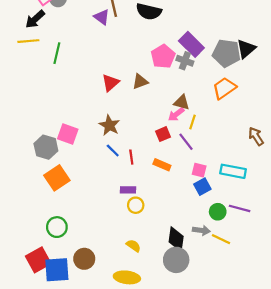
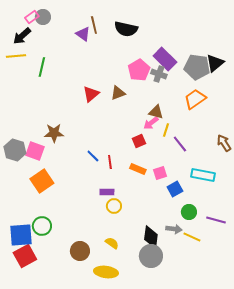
brown star: (109, 125) -> (54, 133), moved, turned -30
pink square: (68, 134) -> (35, 151), moved
purple line: (186, 142) -> (180, 144), moved
gray hexagon: (46, 147) -> (15, 150), moved
pink square: (199, 170) -> (160, 173), moved, turned -32
purple line: (240, 208) -> (216, 220), moved
brown circle: (84, 259) -> (80, 251), moved
blue square: (57, 270) -> (21, 235), moved

